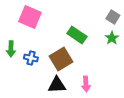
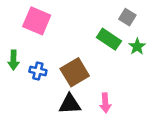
gray square: (113, 17) -> (127, 17), moved
green rectangle: (77, 35) -> (109, 39), moved

